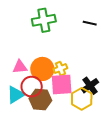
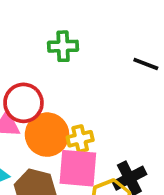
green cross: (44, 20) -> (63, 46), size x0.7
red circle: (32, 87) -> (23, 103), moved

